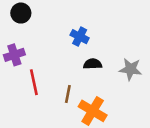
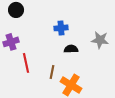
blue cross: (80, 37) -> (61, 28), turned -32
gray star: (130, 69) -> (100, 40), moved

